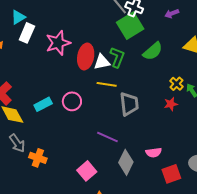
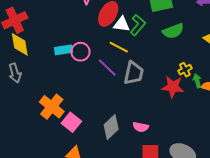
cyan rectangle: (43, 104) -> (64, 50), moved
red star: (171, 104) -> (173, 87), size x1.6
purple line: (107, 137) -> (107, 67), moved
orange cross: (38, 158) -> (52, 107), moved, size x1.4
pink square: (87, 171) -> (71, 122), turned -30

